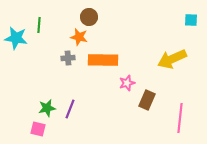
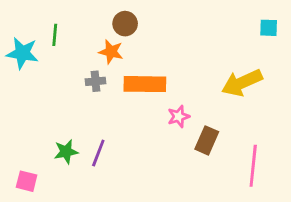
pink square: (38, 129) -> (27, 181), moved

